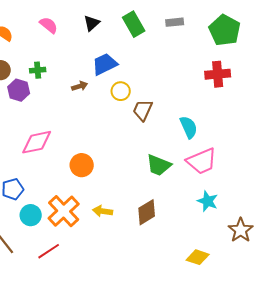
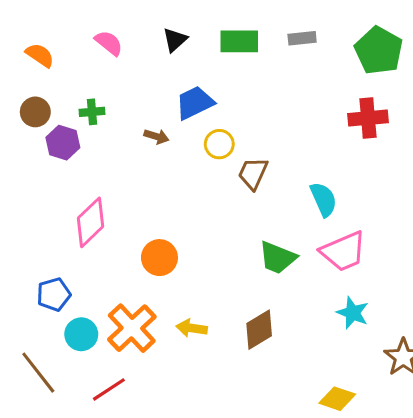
green rectangle: (134, 24) -> (239, 41), turned -60
brown arrow: (80, 86) -> (156, 136), turned 35
pink diamond: (37, 142) -> (90, 222), turned -32

